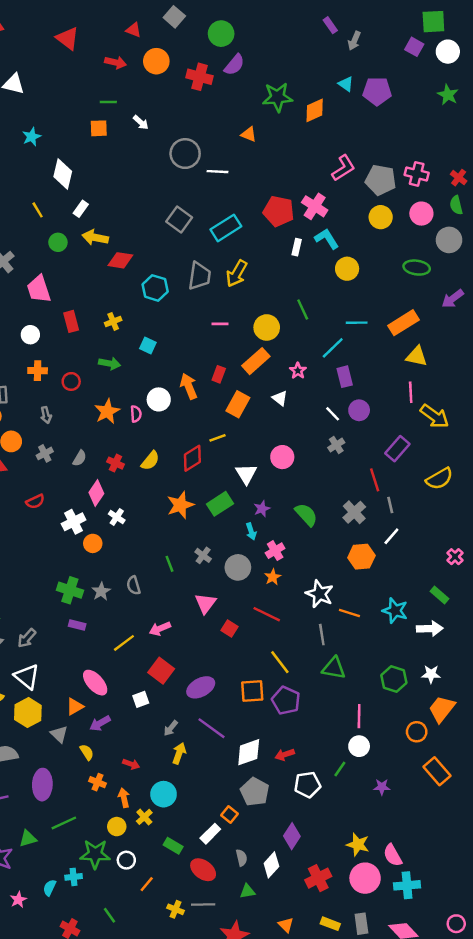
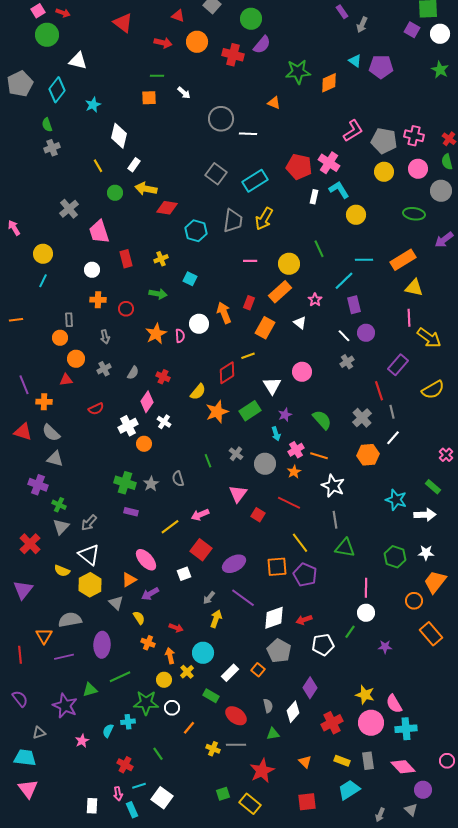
yellow semicircle: (150, 461) -> (198, 392), moved
orange line: (349, 613) -> (319, 456), moved
white rectangle: (210, 834) -> (230, 673), moved

